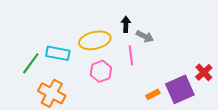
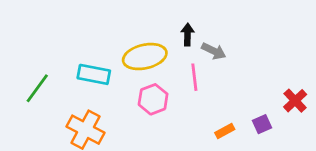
green line: (31, 63) -> (37, 88), moved
purple square: (180, 89) -> (262, 124), size x0.5

